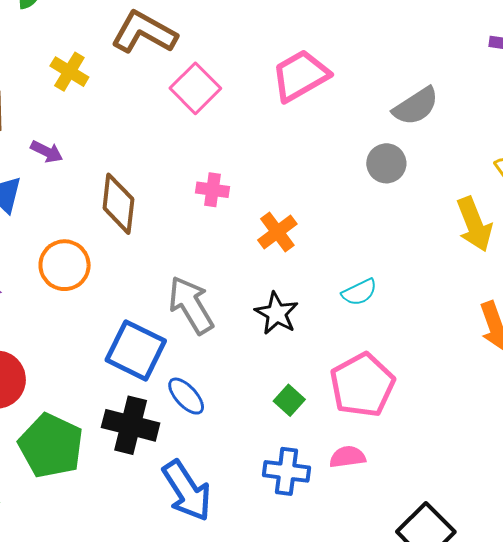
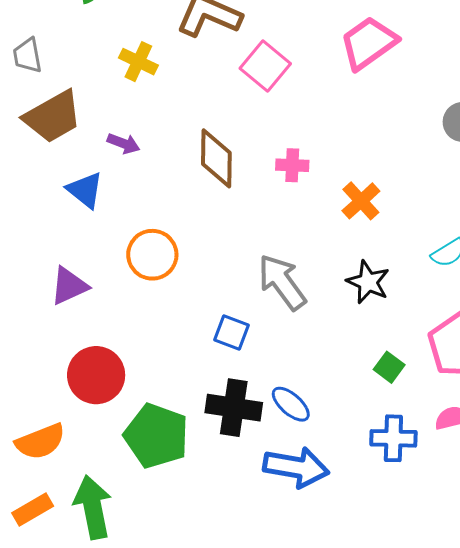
brown diamond: (118, 204) -> (216, 158), moved
blue square: (136, 350) -> (232, 333), size x0.6
blue ellipse: (186, 396) -> (291, 404), moved
blue arrow: (187, 491) -> (296, 467), turned -42

